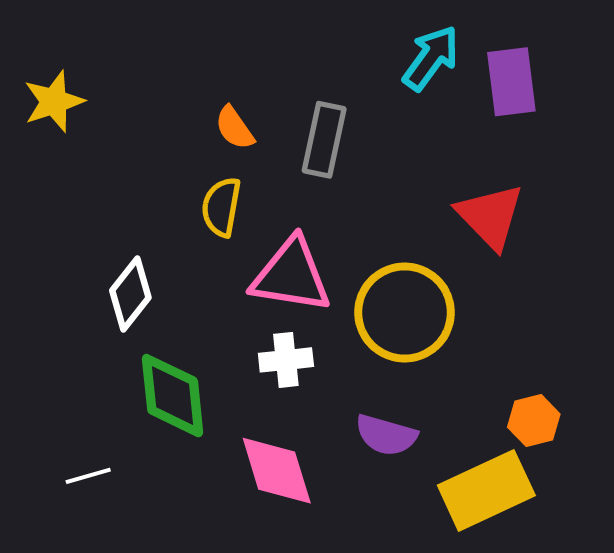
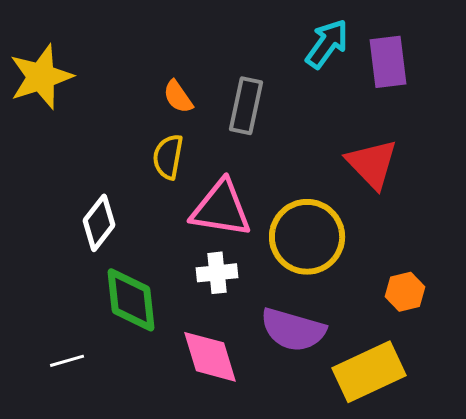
yellow star: (54, 102) -> (41, 77), size x1.4
orange hexagon: (534, 421) -> (405, 292), moved
purple semicircle: (386, 435) -> (293, 330), size x1.4

